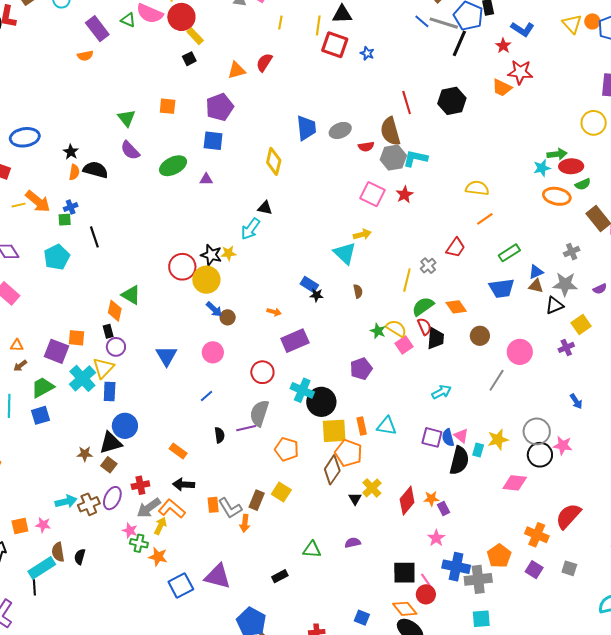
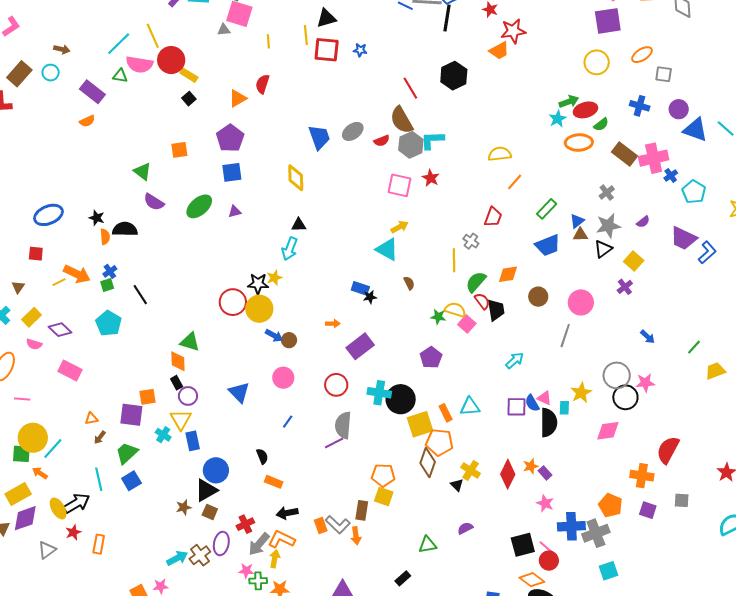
orange trapezoid: (502, 88) -> (499, 51), turned -40
orange diamond: (456, 307) -> (508, 274), turned -50
cyan cross: (82, 378) -> (163, 435), size x0.6
black semicircle: (220, 435) -> (262, 456), moved
orange pentagon: (287, 449) -> (383, 475), moved

